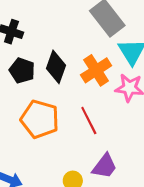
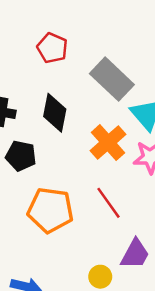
black diamond: (56, 67) -> (55, 113), moved

